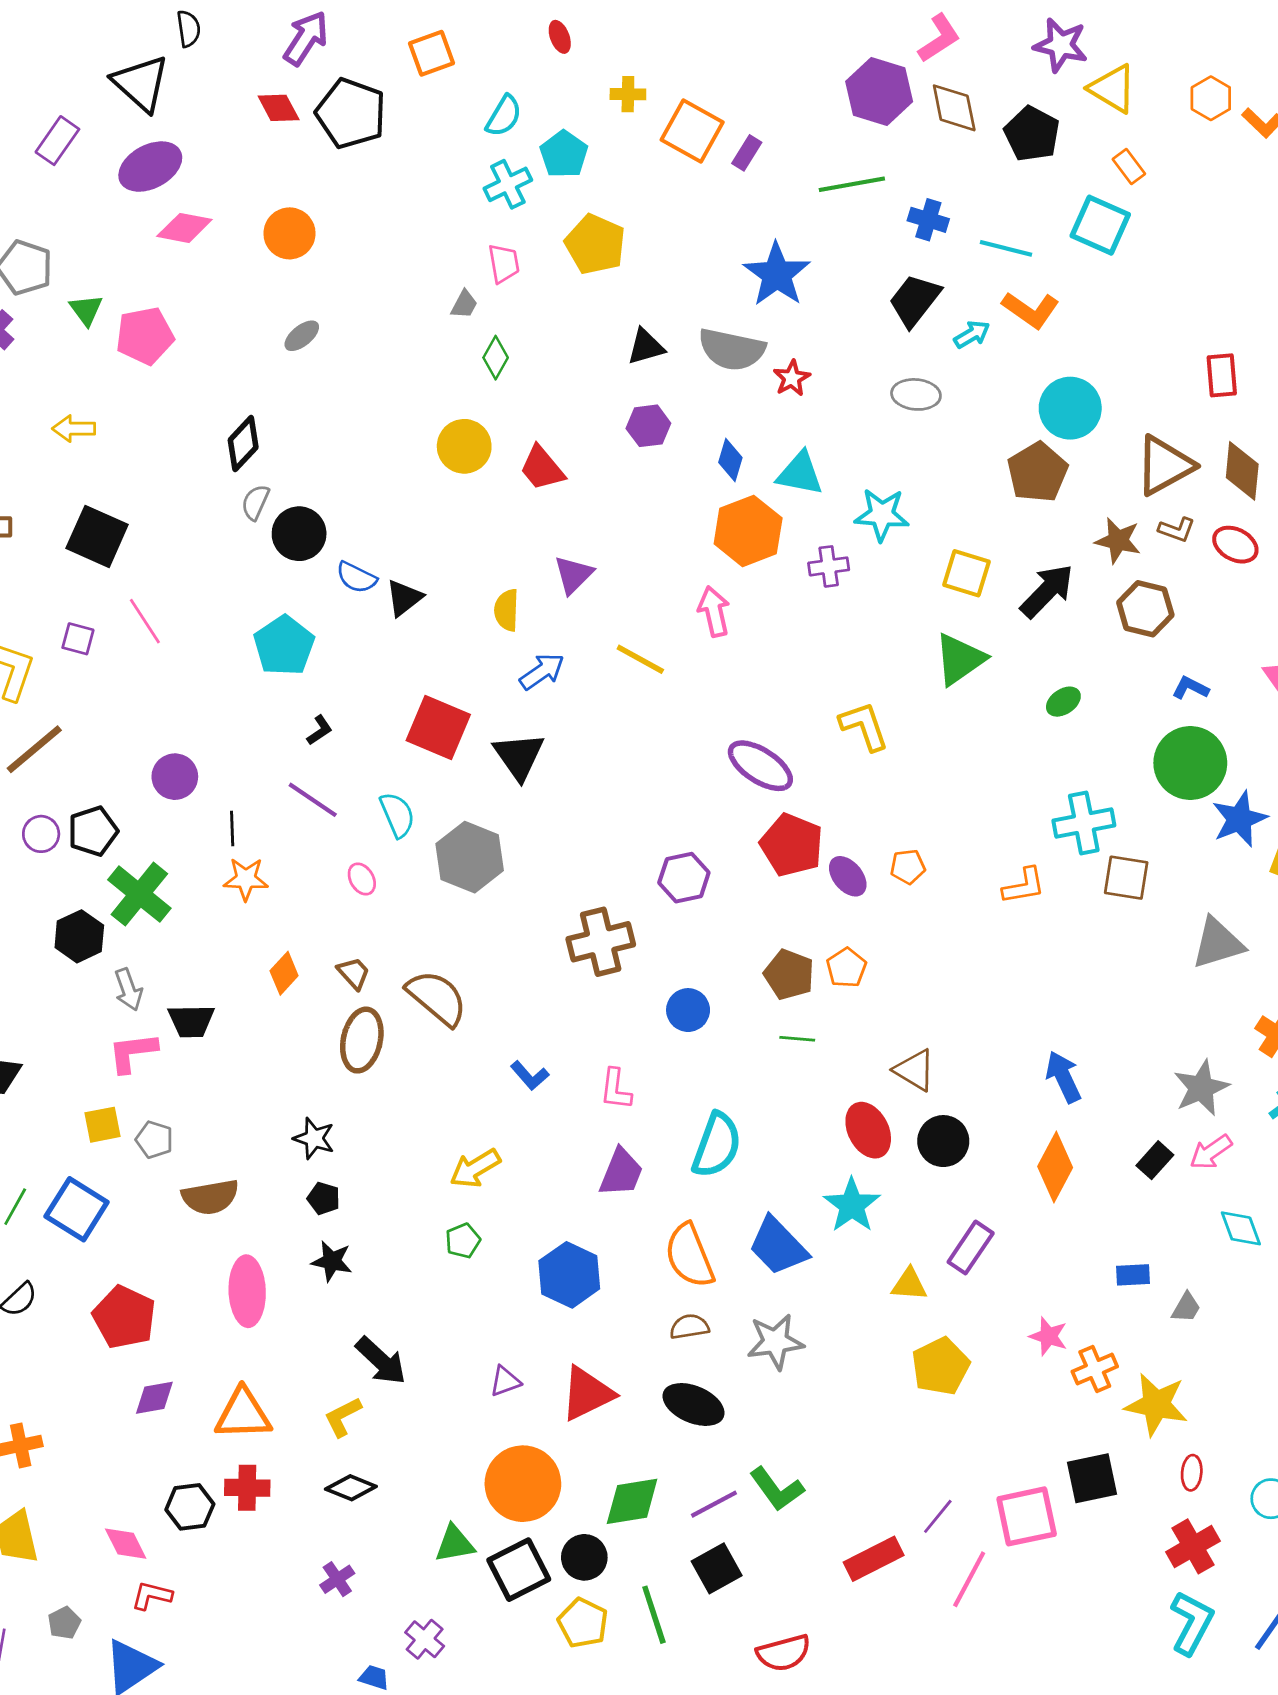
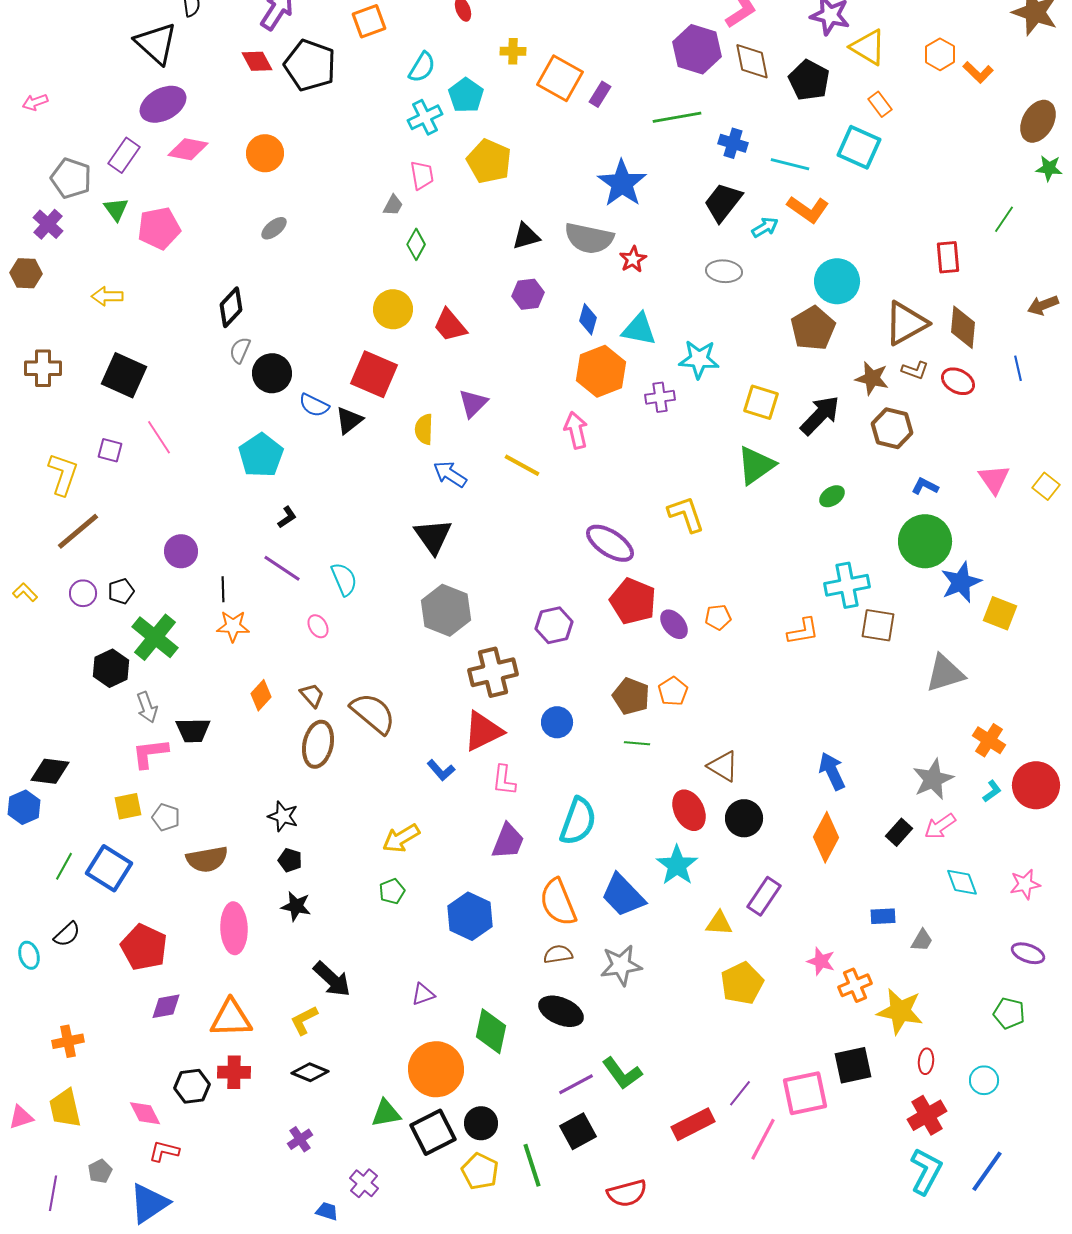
purple rectangle: (57, 141) -> (124, 155), moved
blue arrow: (542, 672) -> (450, 474), turned -112
red square: (438, 727) -> (374, 374), moved
black pentagon: (93, 831) -> (121, 591), size x0.7
gray hexagon: (470, 857) -> (446, 610), moved
red triangle: (587, 1394) -> (483, 731), moved
green diamond: (632, 1501) -> (491, 1031), moved, turned -69

